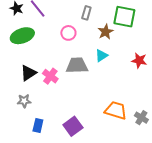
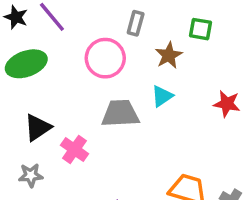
green square: (124, 17) -> (200, 29), size x0.6
pink circle: (68, 33) -> (105, 58), size x1.5
pink cross: (50, 76) -> (74, 149), moved

